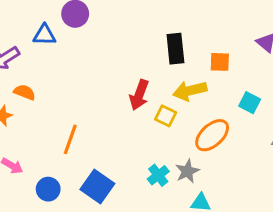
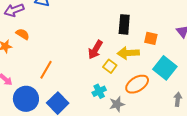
cyan square: (250, 103) -> (165, 68), size x1.6
cyan cross: (158, 175) -> (99, 91), moved
blue circle: (48, 189) -> (26, 99), size x1.6

